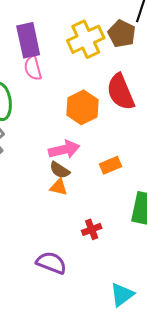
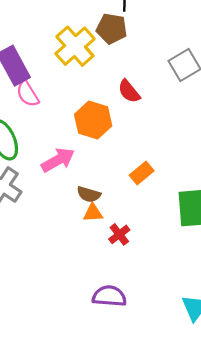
red semicircle: (121, 92) -> (129, 91), size x0.6
pink arrow: (64, 149) -> (58, 160), moved
red cross: (92, 229) -> (119, 234), moved

